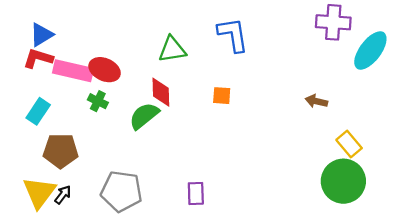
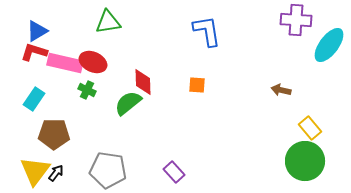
green triangle: (172, 49) -> (108, 22), moved
purple rectangle: (196, 194) -> (174, 172), turned -40

